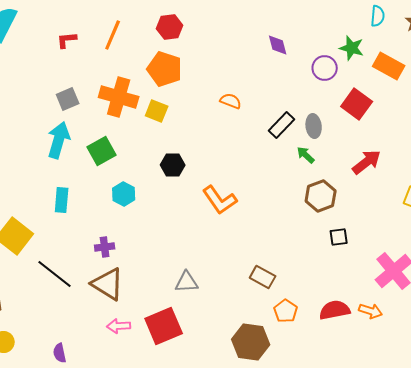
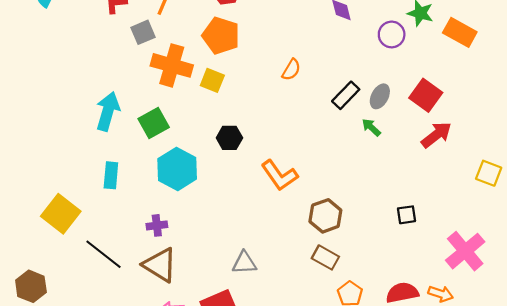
gray square: (68, 99) -> (143, 32), moved
orange semicircle: (231, 101) -> (291, 70), turned 100
red square: (357, 104) -> (426, 95), moved
gray ellipse: (314, 126) -> (380, 96), turned 35
cyan hexagon: (124, 194) -> (177, 169), size x1.6
brown hexagon: (321, 196) -> (325, 216), moved

